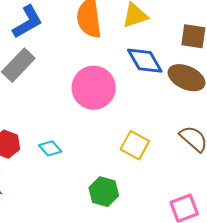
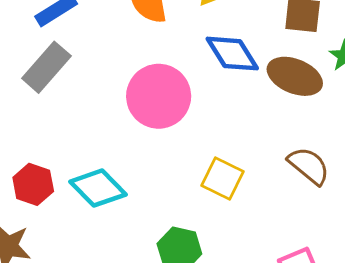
cyan diamond: (50, 148) -> (98, 188), size x1.6

